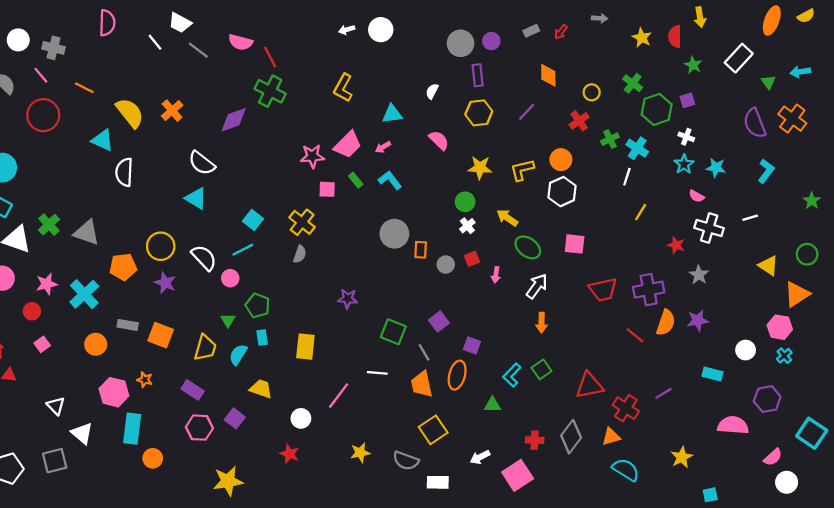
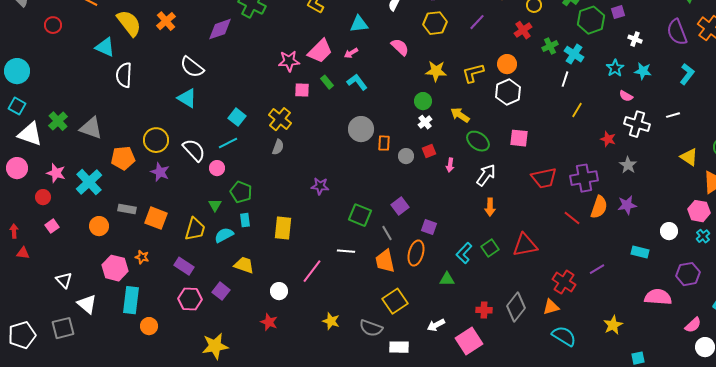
red circle: (43, 115) -> (53, 25), size x0.6
white cross: (686, 137) -> (635, 39), moved
pink star: (47, 284) -> (56, 173), turned 30
cyan semicircle: (238, 355) -> (224, 235), turned 30
red triangle: (589, 385) -> (525, 245), moved
yellow star: (360, 453) -> (331, 321), turned 30

